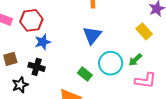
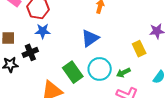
black cross: (37, 67) -> (30, 52), turned 35
green rectangle: (85, 74) -> (73, 72), size x1.5

